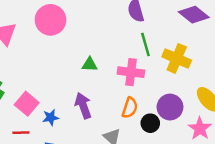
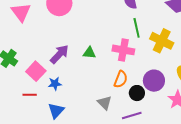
green triangle: (90, 64) -> (89, 53), moved
purple arrow: (83, 106) -> (59, 54), moved, turned 60

